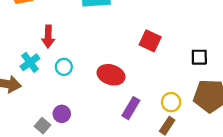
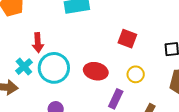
cyan circle: (64, 67) -> (54, 68), size x2.0
yellow circle: (171, 102) -> (136, 74), moved

